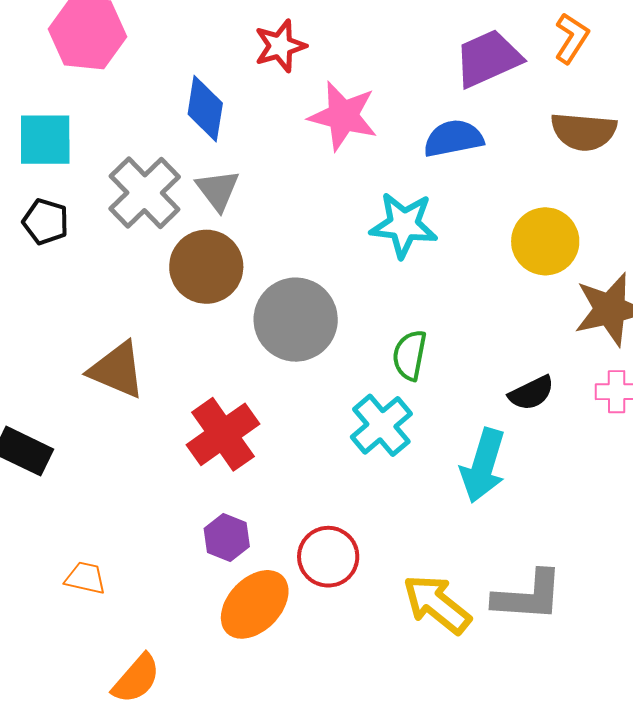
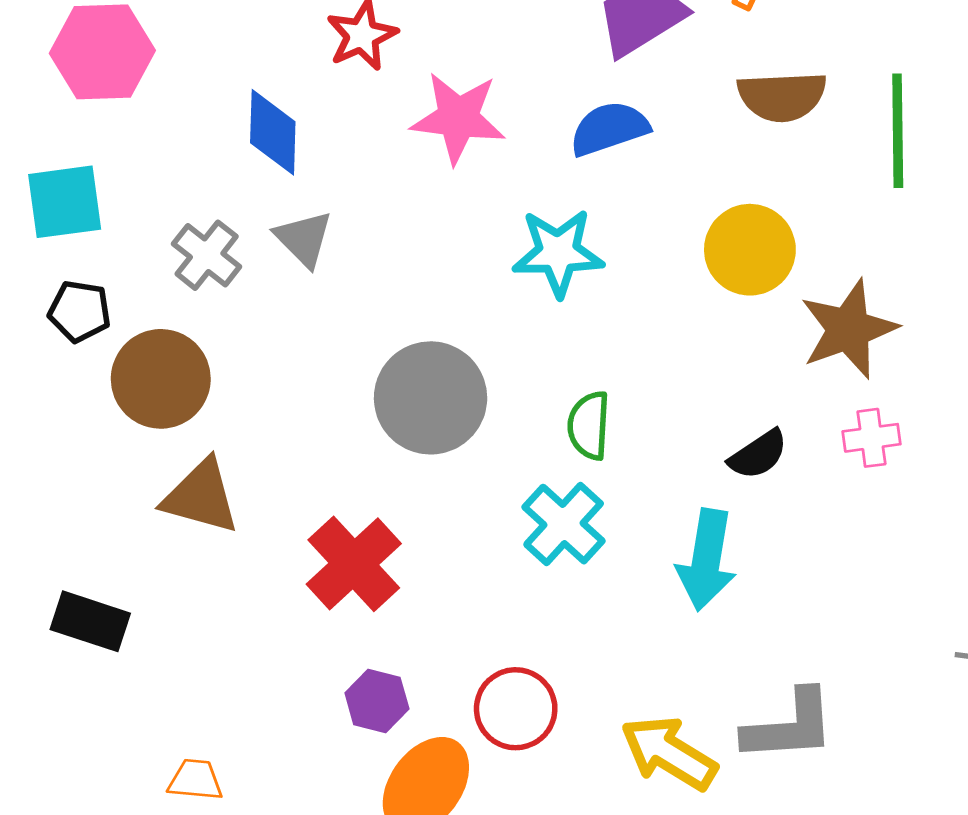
gray cross: (145, 193) -> (207, 255), size x0.7
brown circle: (206, 267) -> (161, 379), moved

